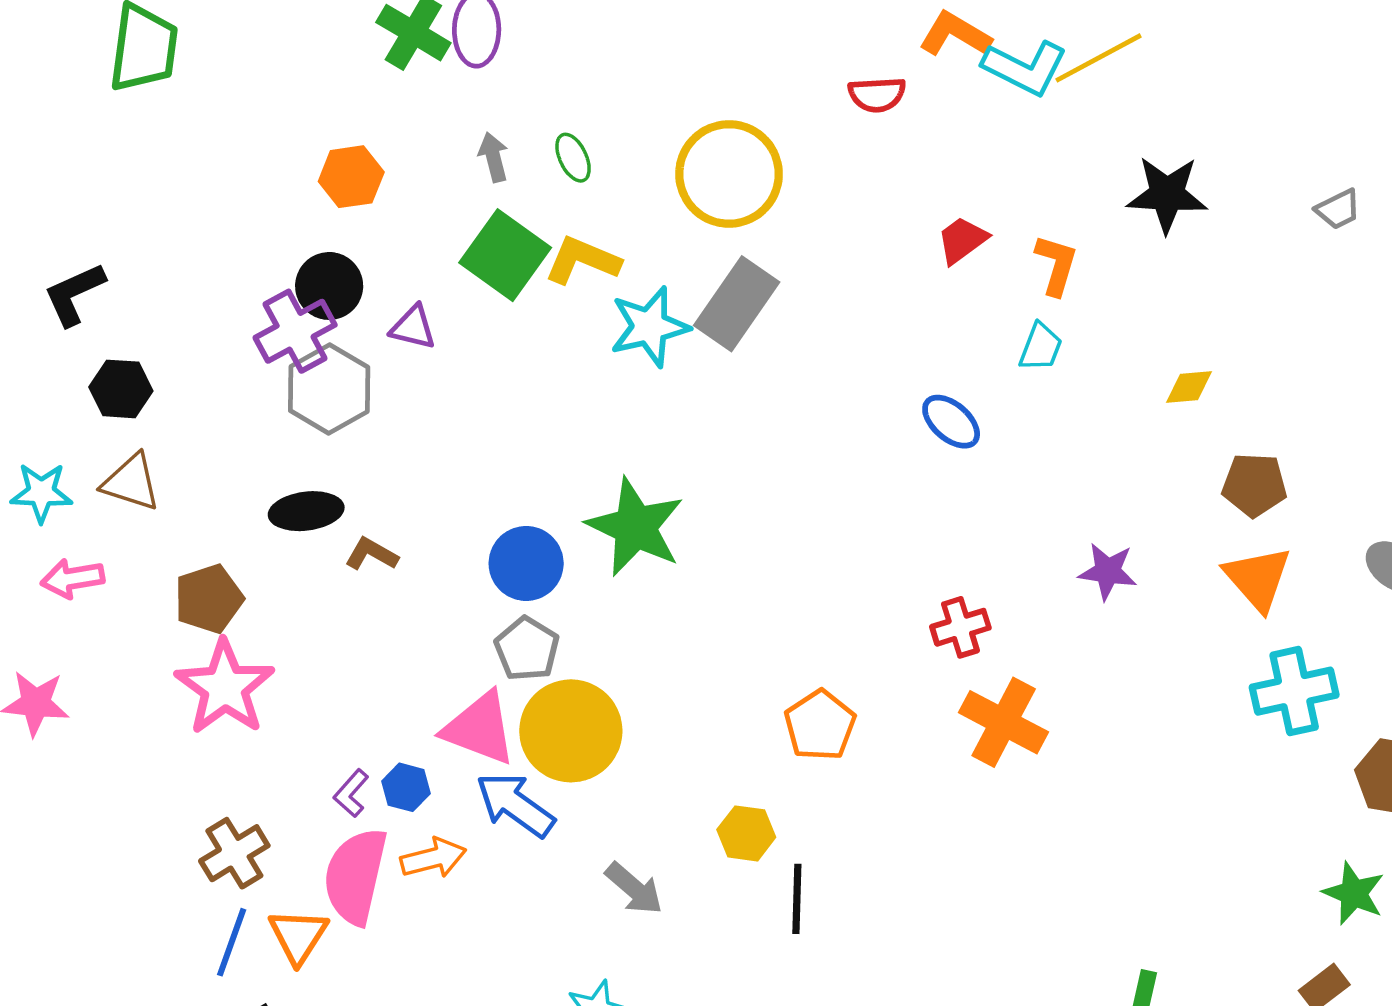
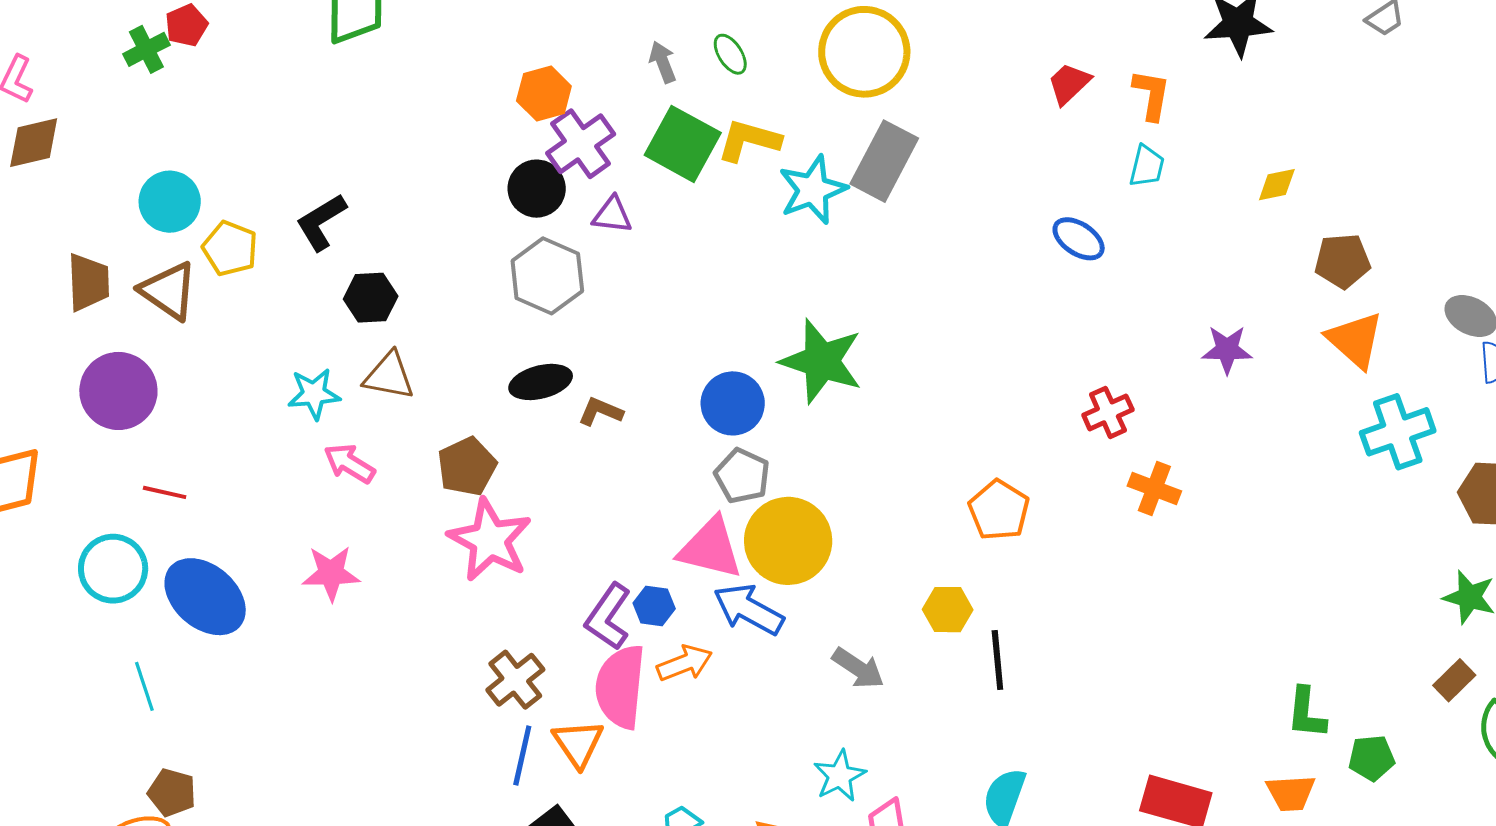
purple cross: (295, 331) -> (581, 144), moved
pink arrow: (73, 578) -> (349, 463), turned 48
orange cross: (1004, 722) -> (1154, 488), size x0.7
purple L-shape: (351, 793) -> (608, 617), size x1.6

